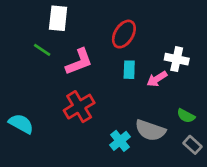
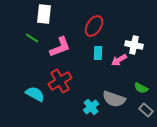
cyan semicircle: (21, 124) -> (35, 94), moved

